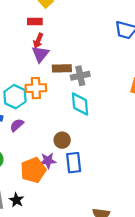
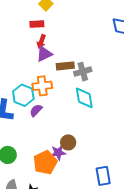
purple triangle: (40, 54) -> (44, 54), turned 30
purple semicircle: (17, 125) -> (36, 110), moved
brown circle: (62, 140) -> (68, 142), moved
blue rectangle: (74, 163) -> (103, 176), moved

